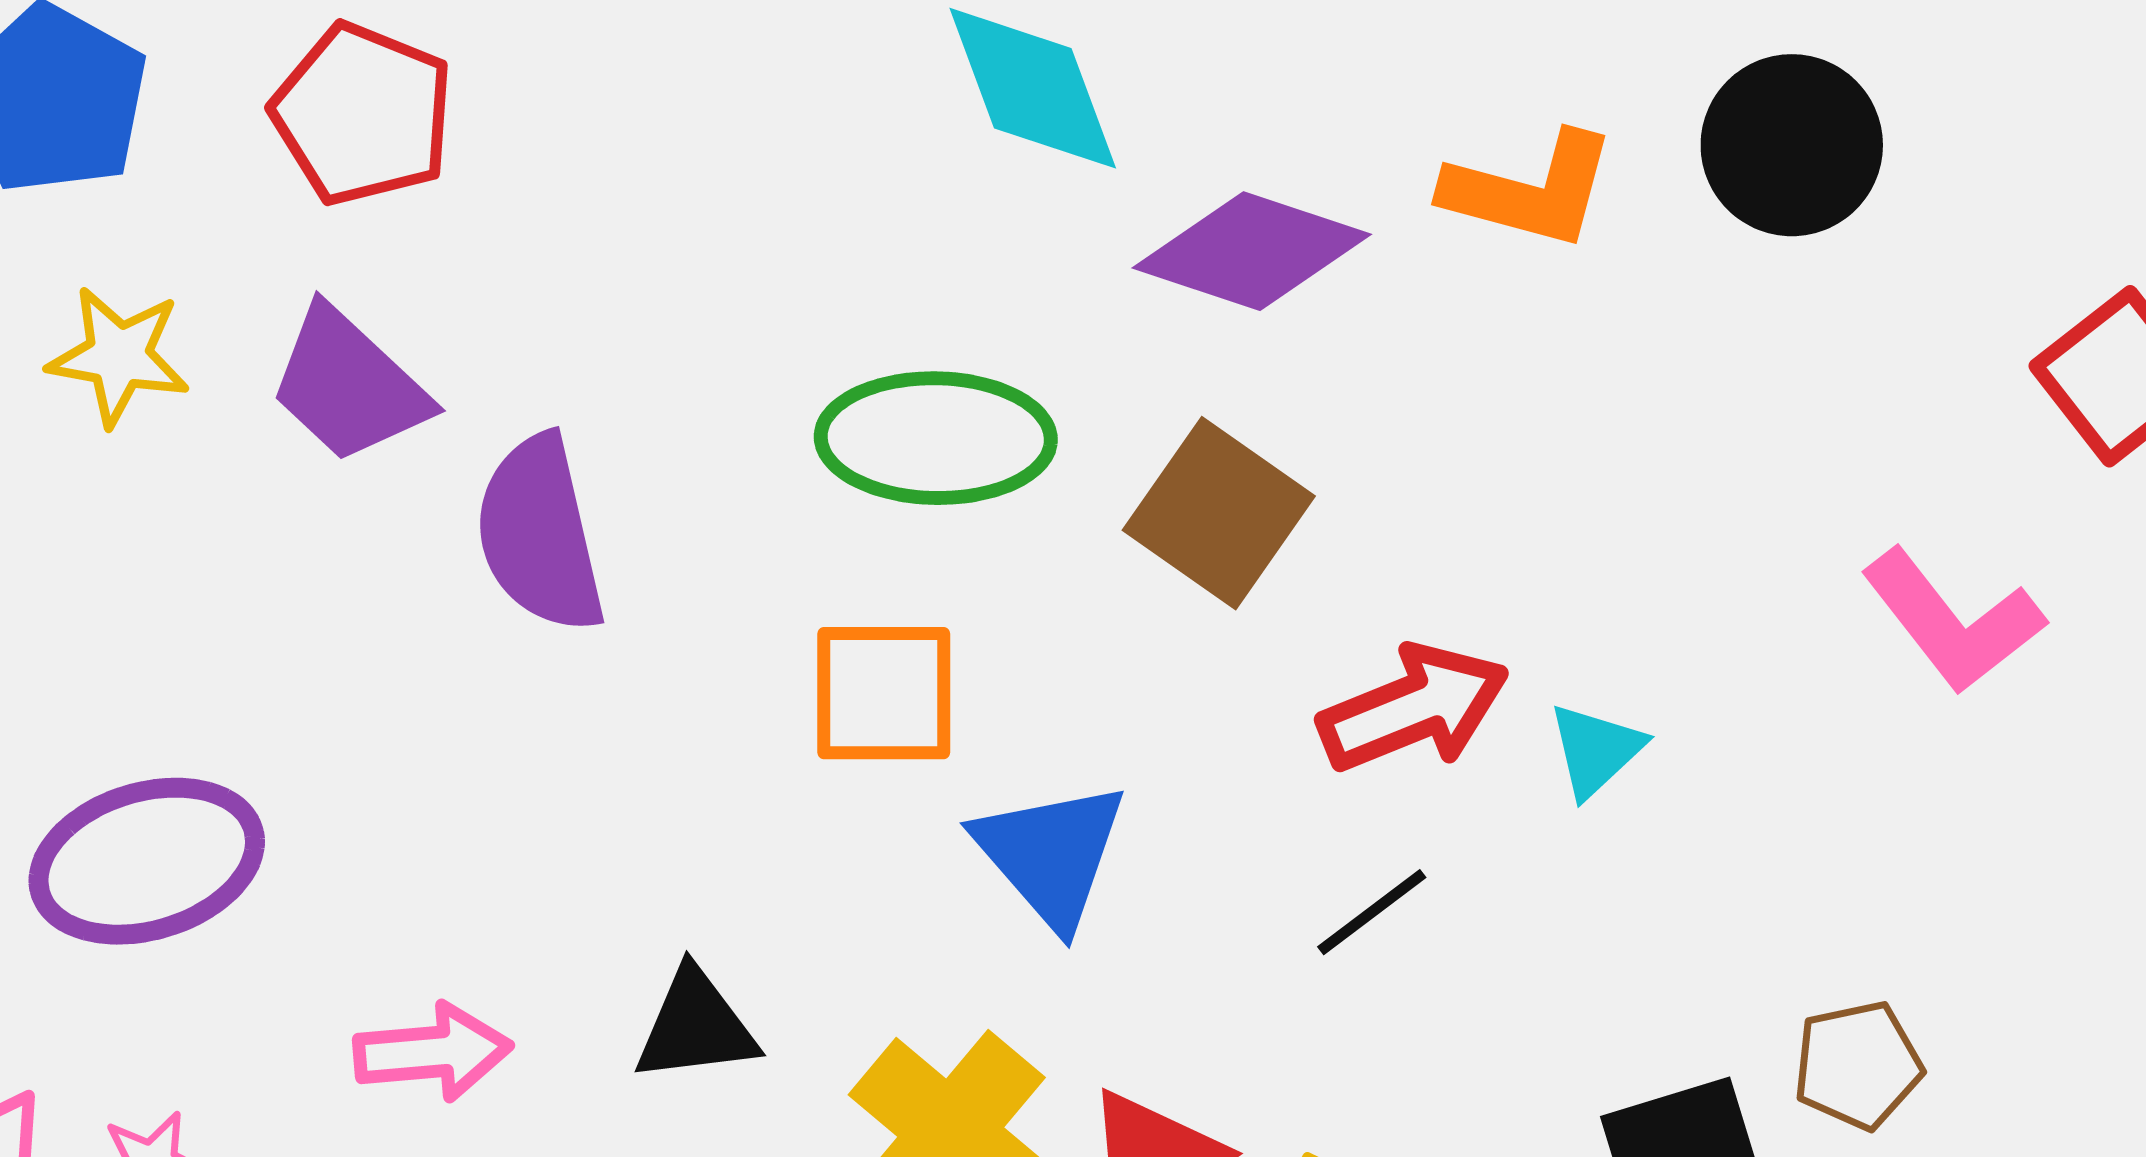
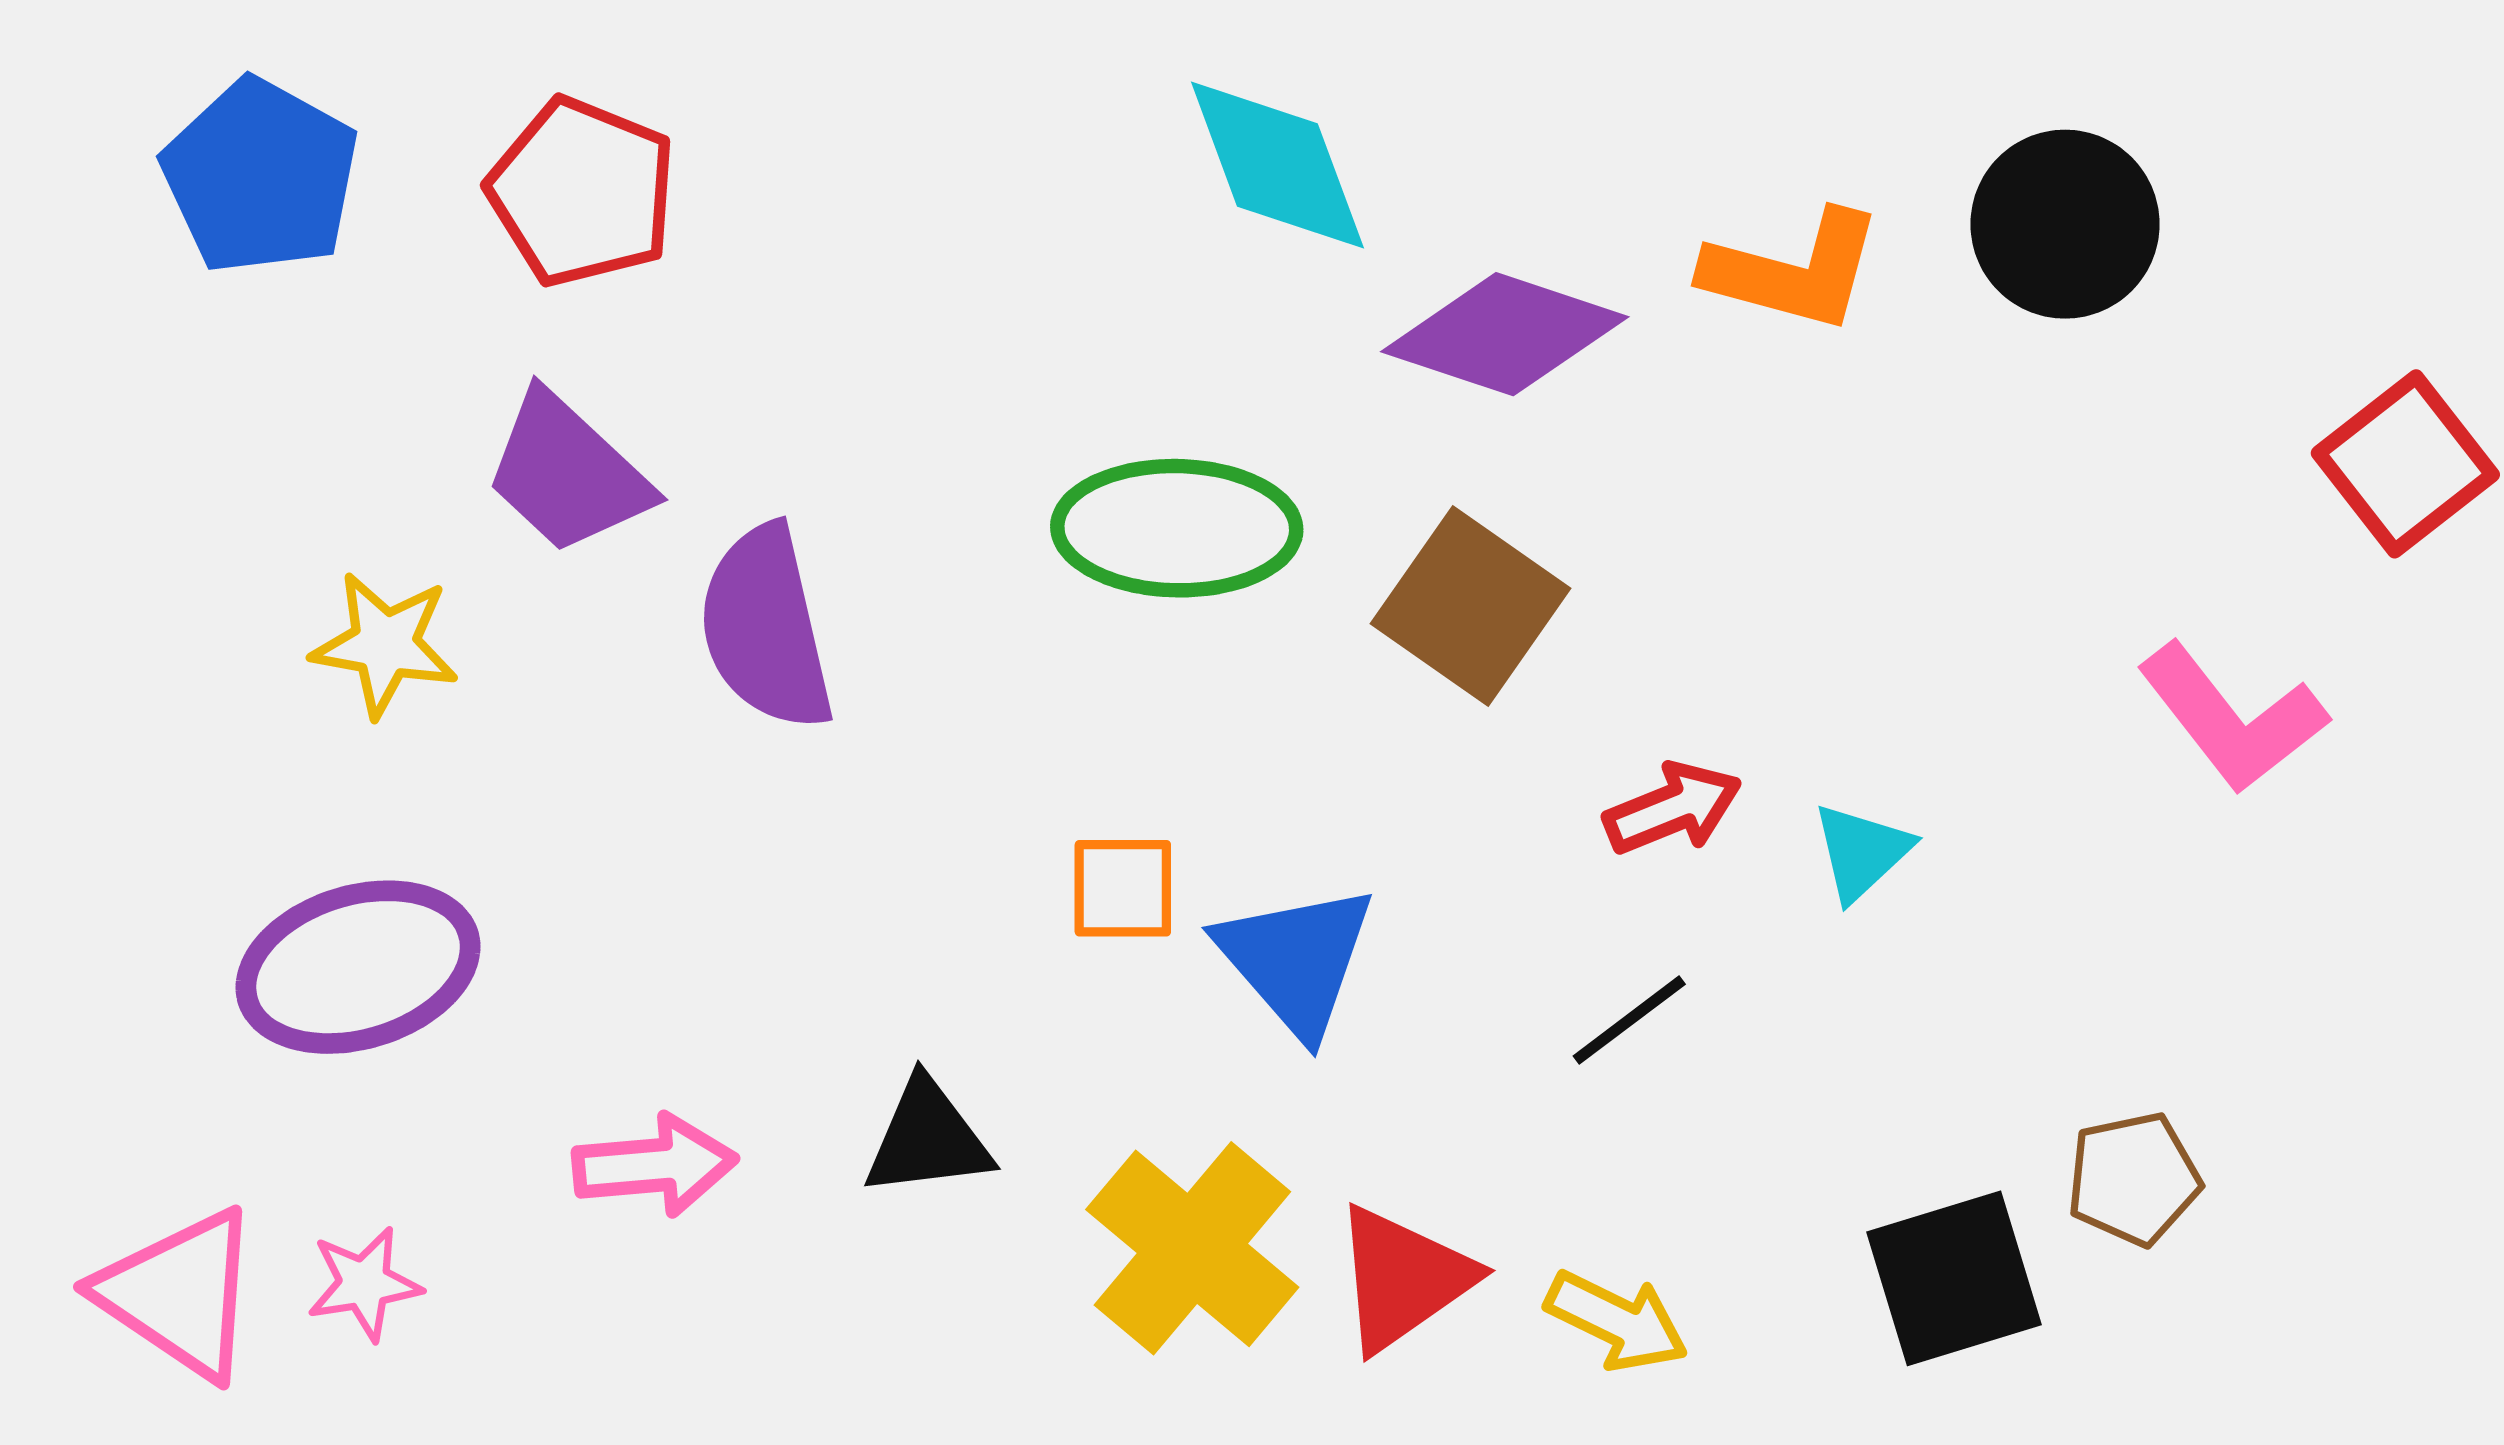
yellow star: (119, 356) -> (385, 644), moved
orange square: (884, 693) -> (1123, 888), moved, size x0.7
red arrow: (1414, 708) -> (1673, 808), size x0.7

